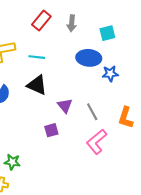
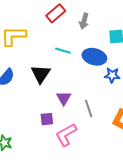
cyan line: (37, 57) -> (63, 51), moved
black triangle: (37, 85) -> (41, 74), turned 30
pink L-shape: (97, 142) -> (66, 135), moved

